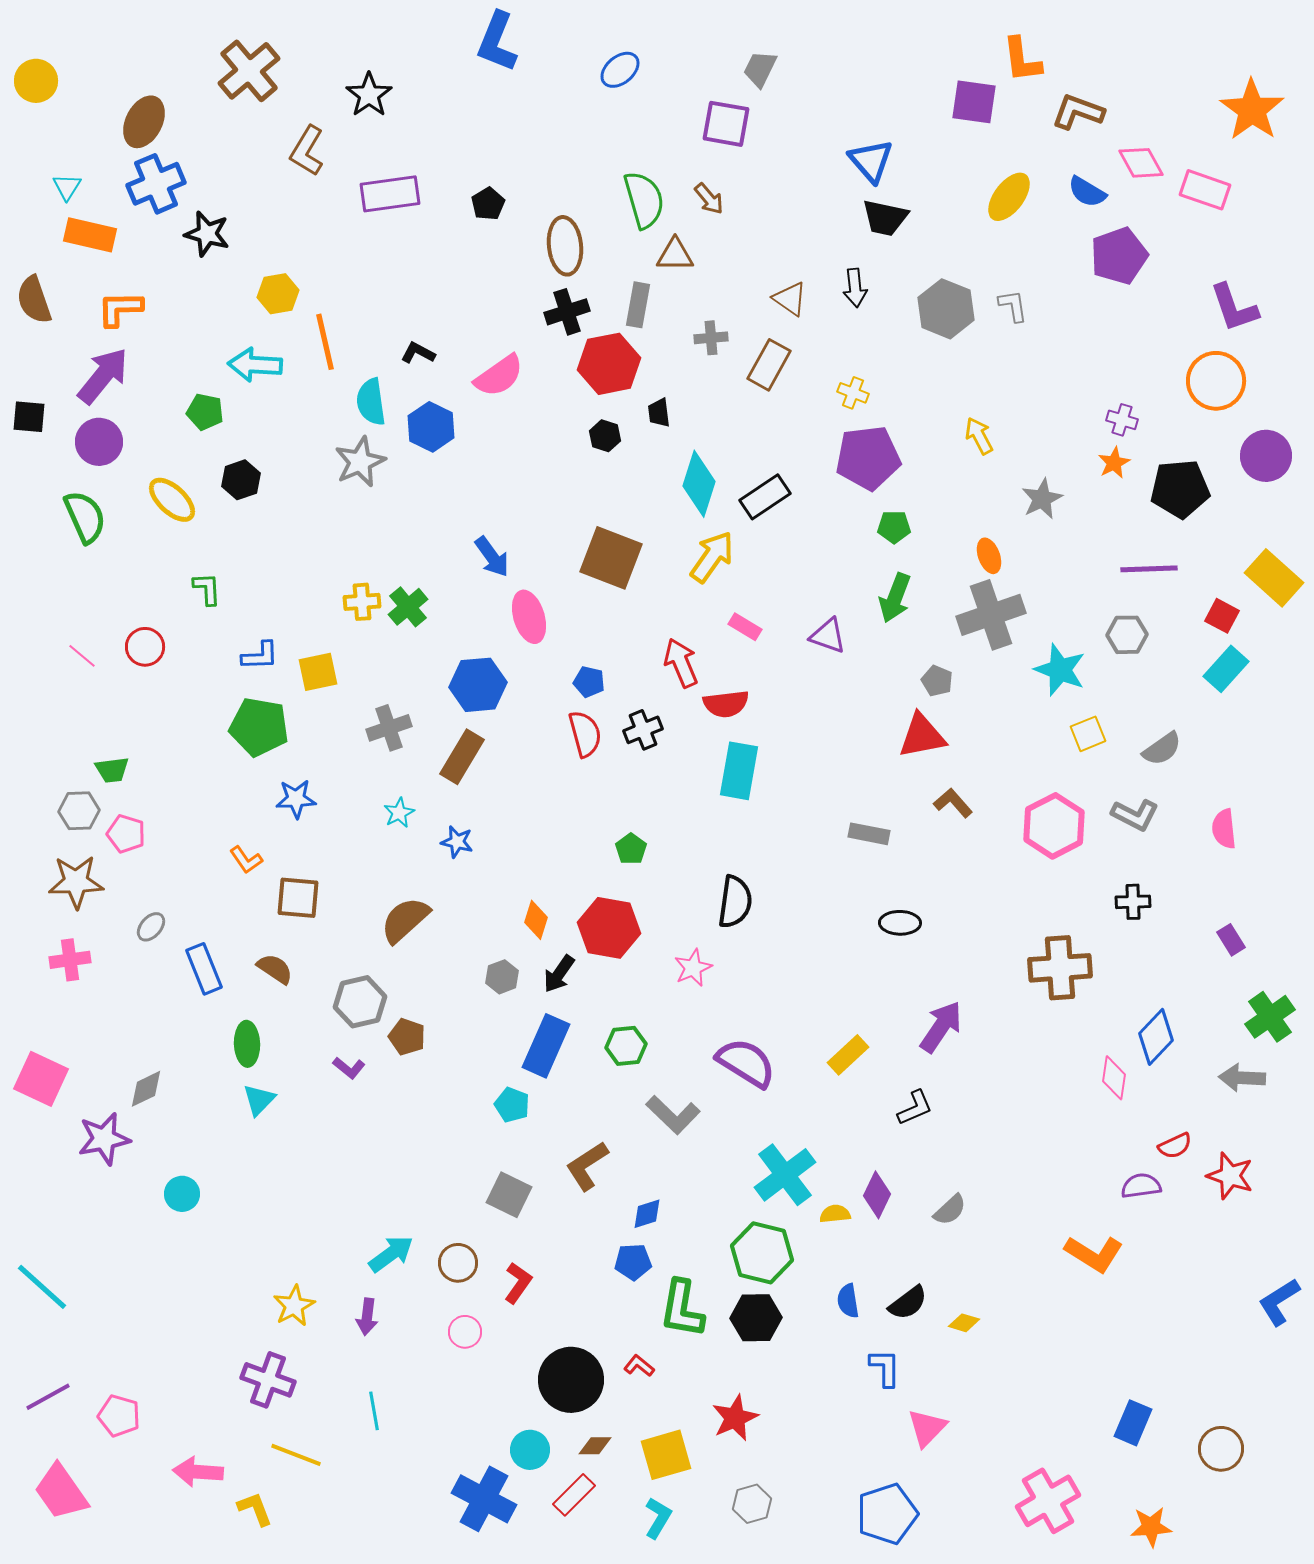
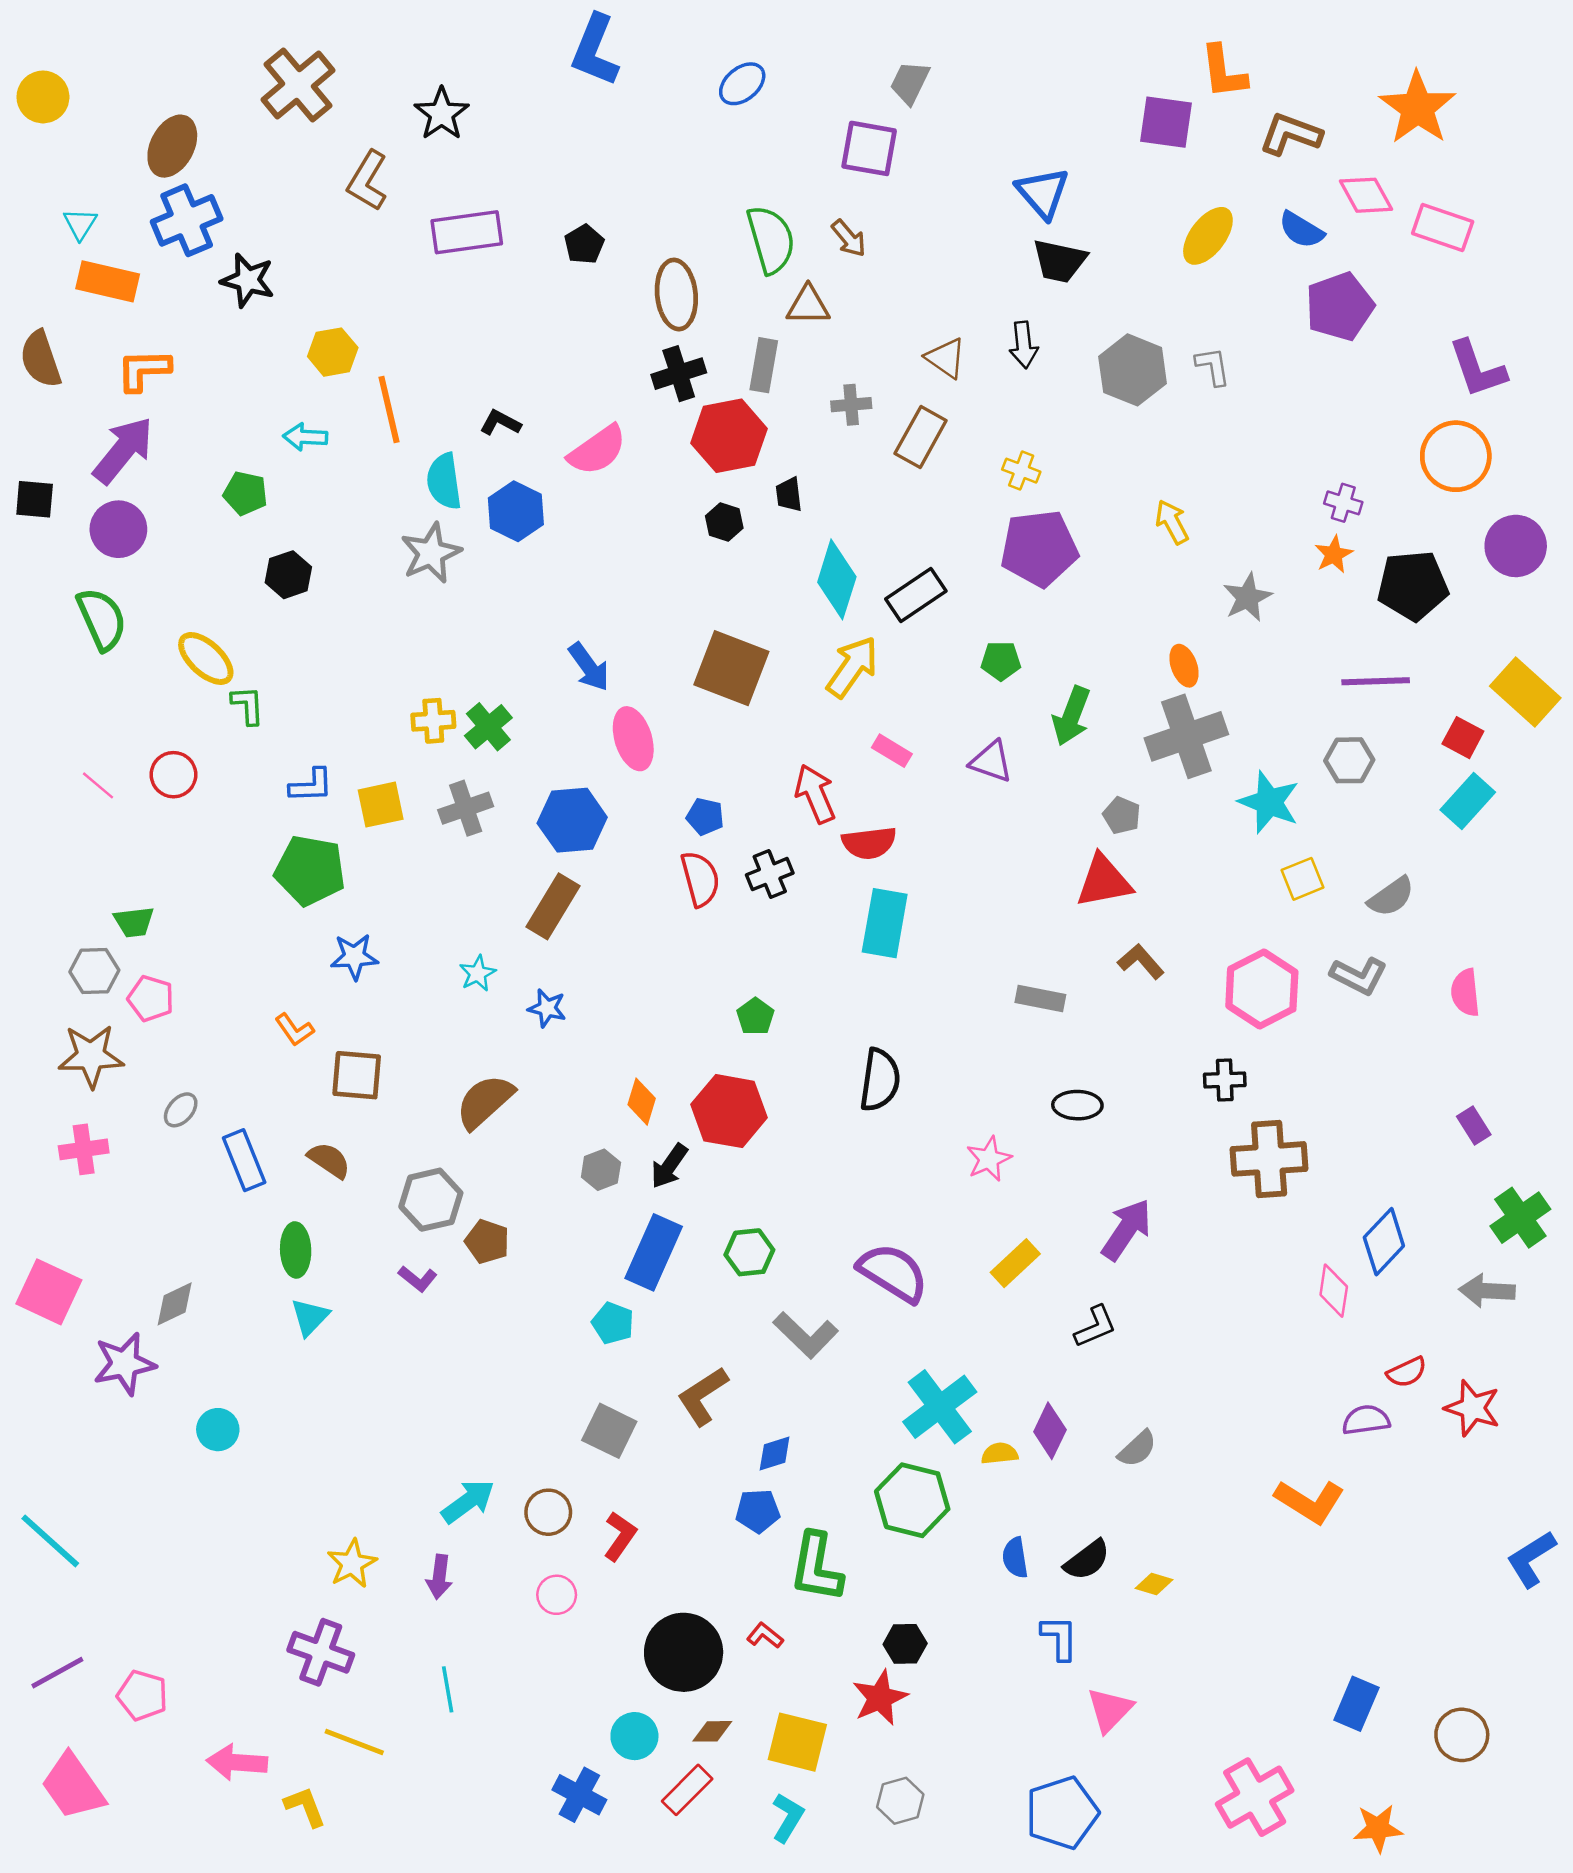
orange star: (1252, 110) -> (1417, 108), moved
cyan arrow: (255, 365) -> (305, 437), size x0.7
yellow ellipse: (172, 500) -> (206, 659), moved
green pentagon: (894, 527) -> (1001, 661), moved
gray cross: (389, 728) -> (466, 808), moved
black cross: (1133, 902) -> (1225, 1080), moved
pink star: (693, 968) -> (989, 1159), moved
black hexagon: (756, 1318) -> (905, 1644), moved, size x0.7
yellow square: (666, 1455) -> (797, 1742), turned 30
blue cross: (484, 1499) -> (579, 1795), size x0.7

